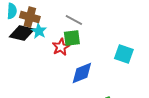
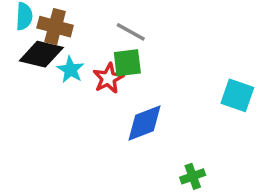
cyan star: (39, 31) -> (71, 70), moved
cyan square: (124, 54) -> (237, 95), moved

